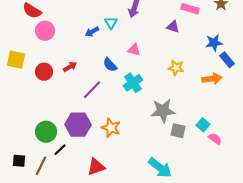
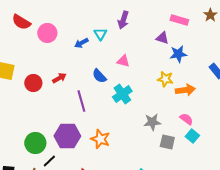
pink circle: (45, 31) -> (47, 33), moved
blue star: (214, 43) -> (178, 54), moved
orange arrow: (212, 79) -> (185, 90), moved
purple line: (92, 90) -> (81, 101), turned -60
gray star: (163, 111) -> (152, 122), size x0.7
pink semicircle: (215, 139) -> (186, 119), moved

